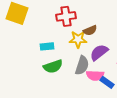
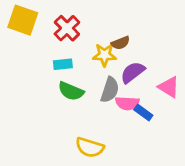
red cross: (66, 16) -> (67, 28), moved, turned -36
green semicircle: (53, 66) -> (71, 91), turned 42

